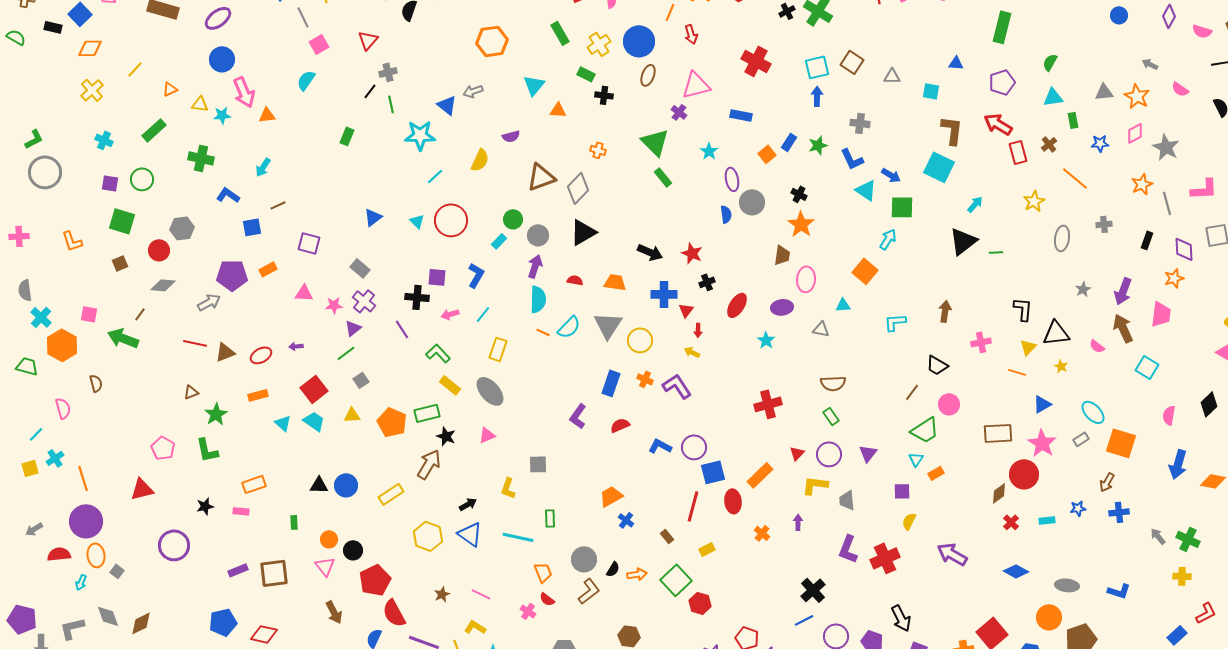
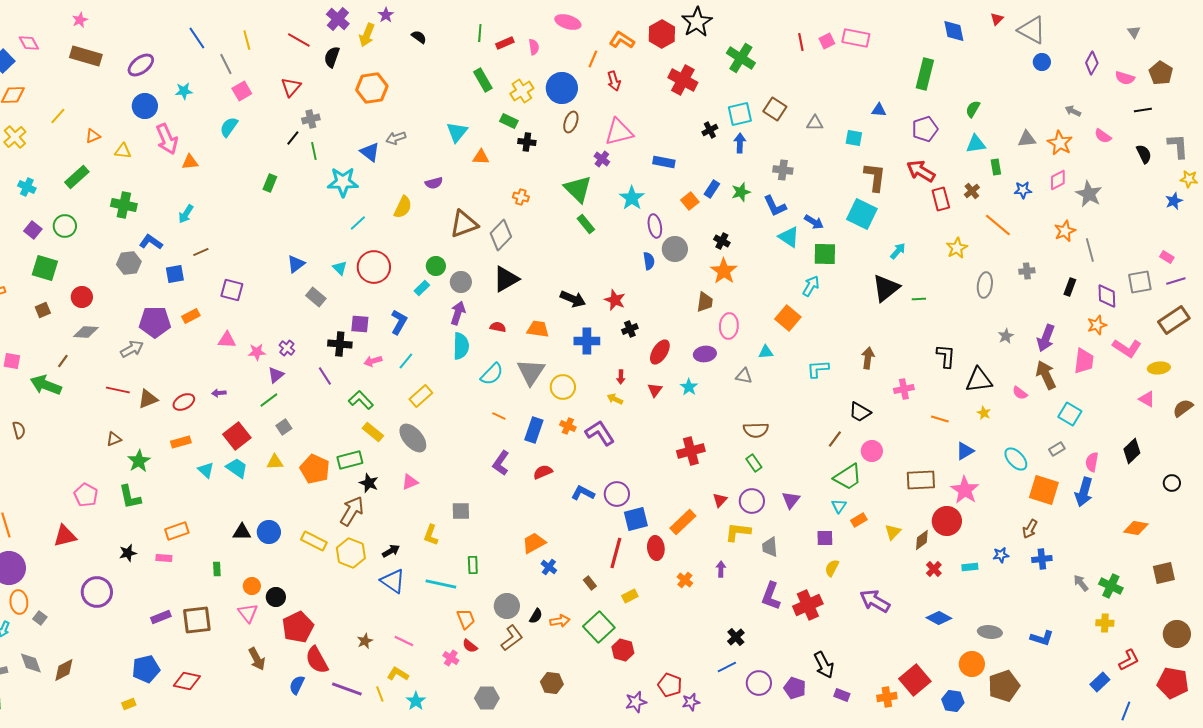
black cross: (787, 11) -> (710, 130), moved
orange hexagon: (492, 41) -> (372, 88), moved
red cross: (756, 61) -> (683, 80), moved
cyan star: (222, 115) -> (184, 91), moved
cyan star: (709, 151) -> (632, 198), size x1.4
purple square: (110, 183) -> (33, 230), turned 30
pink L-shape: (1204, 189) -> (1127, 348), moved, turned 36
gray hexagon: (182, 228) -> (129, 263), moved
gray rectangle: (360, 268) -> (316, 297), moved
purple cross: (364, 301) -> (287, 348), size x0.7
red triangle: (686, 310) -> (655, 390), moved
orange line: (543, 332) -> (499, 416), moved
yellow triangle: (1028, 347) -> (893, 532), moved
yellow rectangle: (498, 349) -> (421, 396), turned 30
gray rectangle: (1081, 439) -> (1057, 449), moved
blue arrow: (1178, 464) -> (1084, 492), moved
yellow rectangle: (391, 494) -> (314, 541), turned 60
yellow hexagon: (428, 536) -> (351, 553), moved
black cross: (813, 590) -> (736, 637), size x0.7

